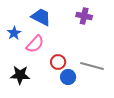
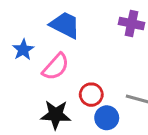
black star: (20, 75) -> (56, 115), moved

